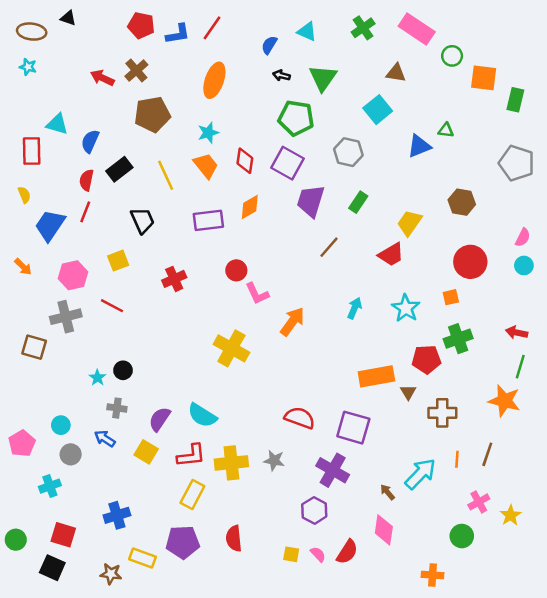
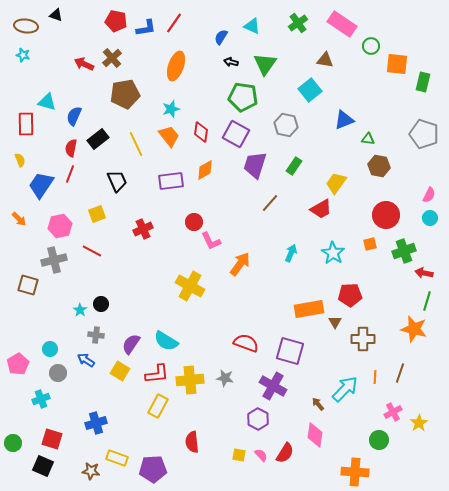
green triangle: (446, 130) -> (368, 139), moved
green cross: (458, 339) -> (404, 251), moved
purple pentagon: (183, 542) -> (153, 469), moved
orange cross: (433, 575) -> (355, 472), size x1.5

